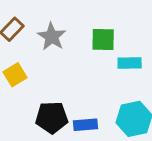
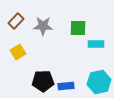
gray star: (52, 37) -> (43, 26), turned -30

